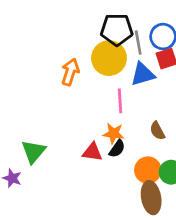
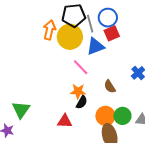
orange arrow: (70, 72) -> (49, 30), moved
pink line: (120, 101) -> (81, 67), turned -36
red triangle: (92, 152) -> (65, 121), moved

